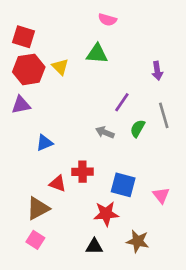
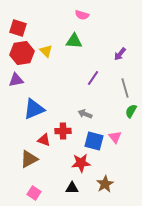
purple arrow: (157, 71) -> (120, 54), turned 48
green semicircle: (138, 128) -> (131, 111), moved
gray arrow: (105, 132) -> (85, 114), moved
blue triangle: (45, 143) -> (34, 109), size x1.6
pink triangle: (161, 195) -> (115, 137), moved
pink square: (35, 240) -> (34, 193), moved
brown star: (138, 241) -> (105, 184), turned 30

